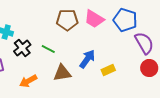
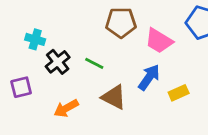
pink trapezoid: (94, 19) -> (159, 41), moved
brown triangle: (62, 73) -> (114, 97), turned 36

